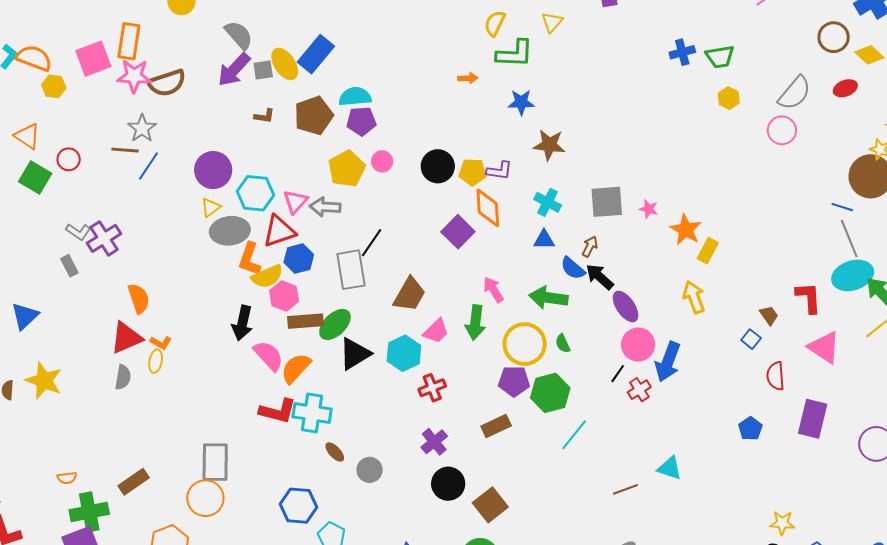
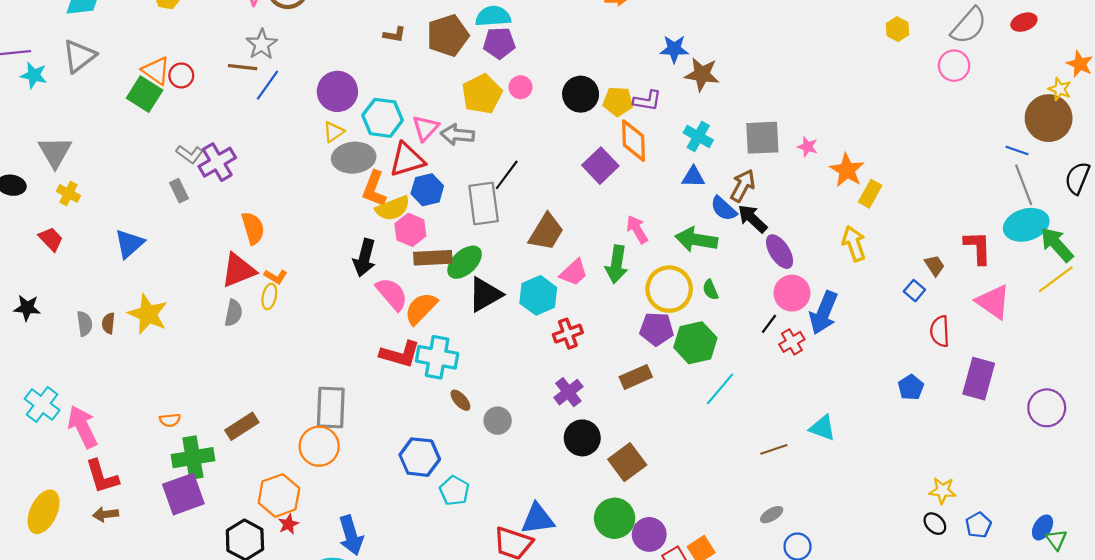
blue star: (521, 102) -> (674, 49), moved
orange triangle: (27, 136) -> (156, 71), moved
brown arrow: (590, 247) -> (743, 186), size x1.4

